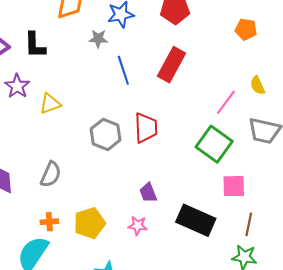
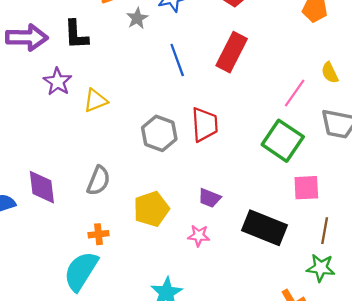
gray star: (98, 39) -> (137, 18), moved, turned -30
purple trapezoid: (148, 193) -> (209, 198), turned -45
yellow pentagon: (90, 223) -> (151, 209), moved

